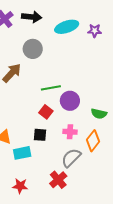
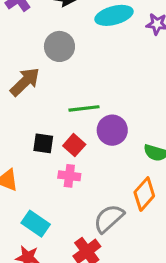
pink cross: (70, 132) -> (69, 176), moved
black square: (40, 135) -> (43, 143), moved
cyan rectangle: (22, 153) -> (36, 224), moved, turned 42

